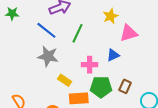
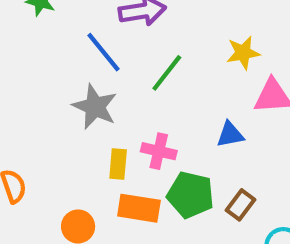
pink cross: (90, 65) -> (159, 151), moved
yellow rectangle: (65, 80) -> (118, 164), turned 48

